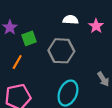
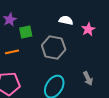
orange line: (17, 62) -> (12, 52), turned 40

